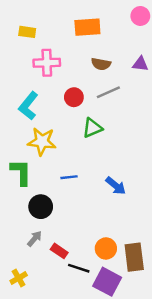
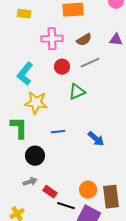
pink cross: (47, 63) -> (52, 39), moved
brown semicircle: (101, 64) -> (84, 40), turned -42
gray arrow: (35, 239) -> (30, 182), turned 32

